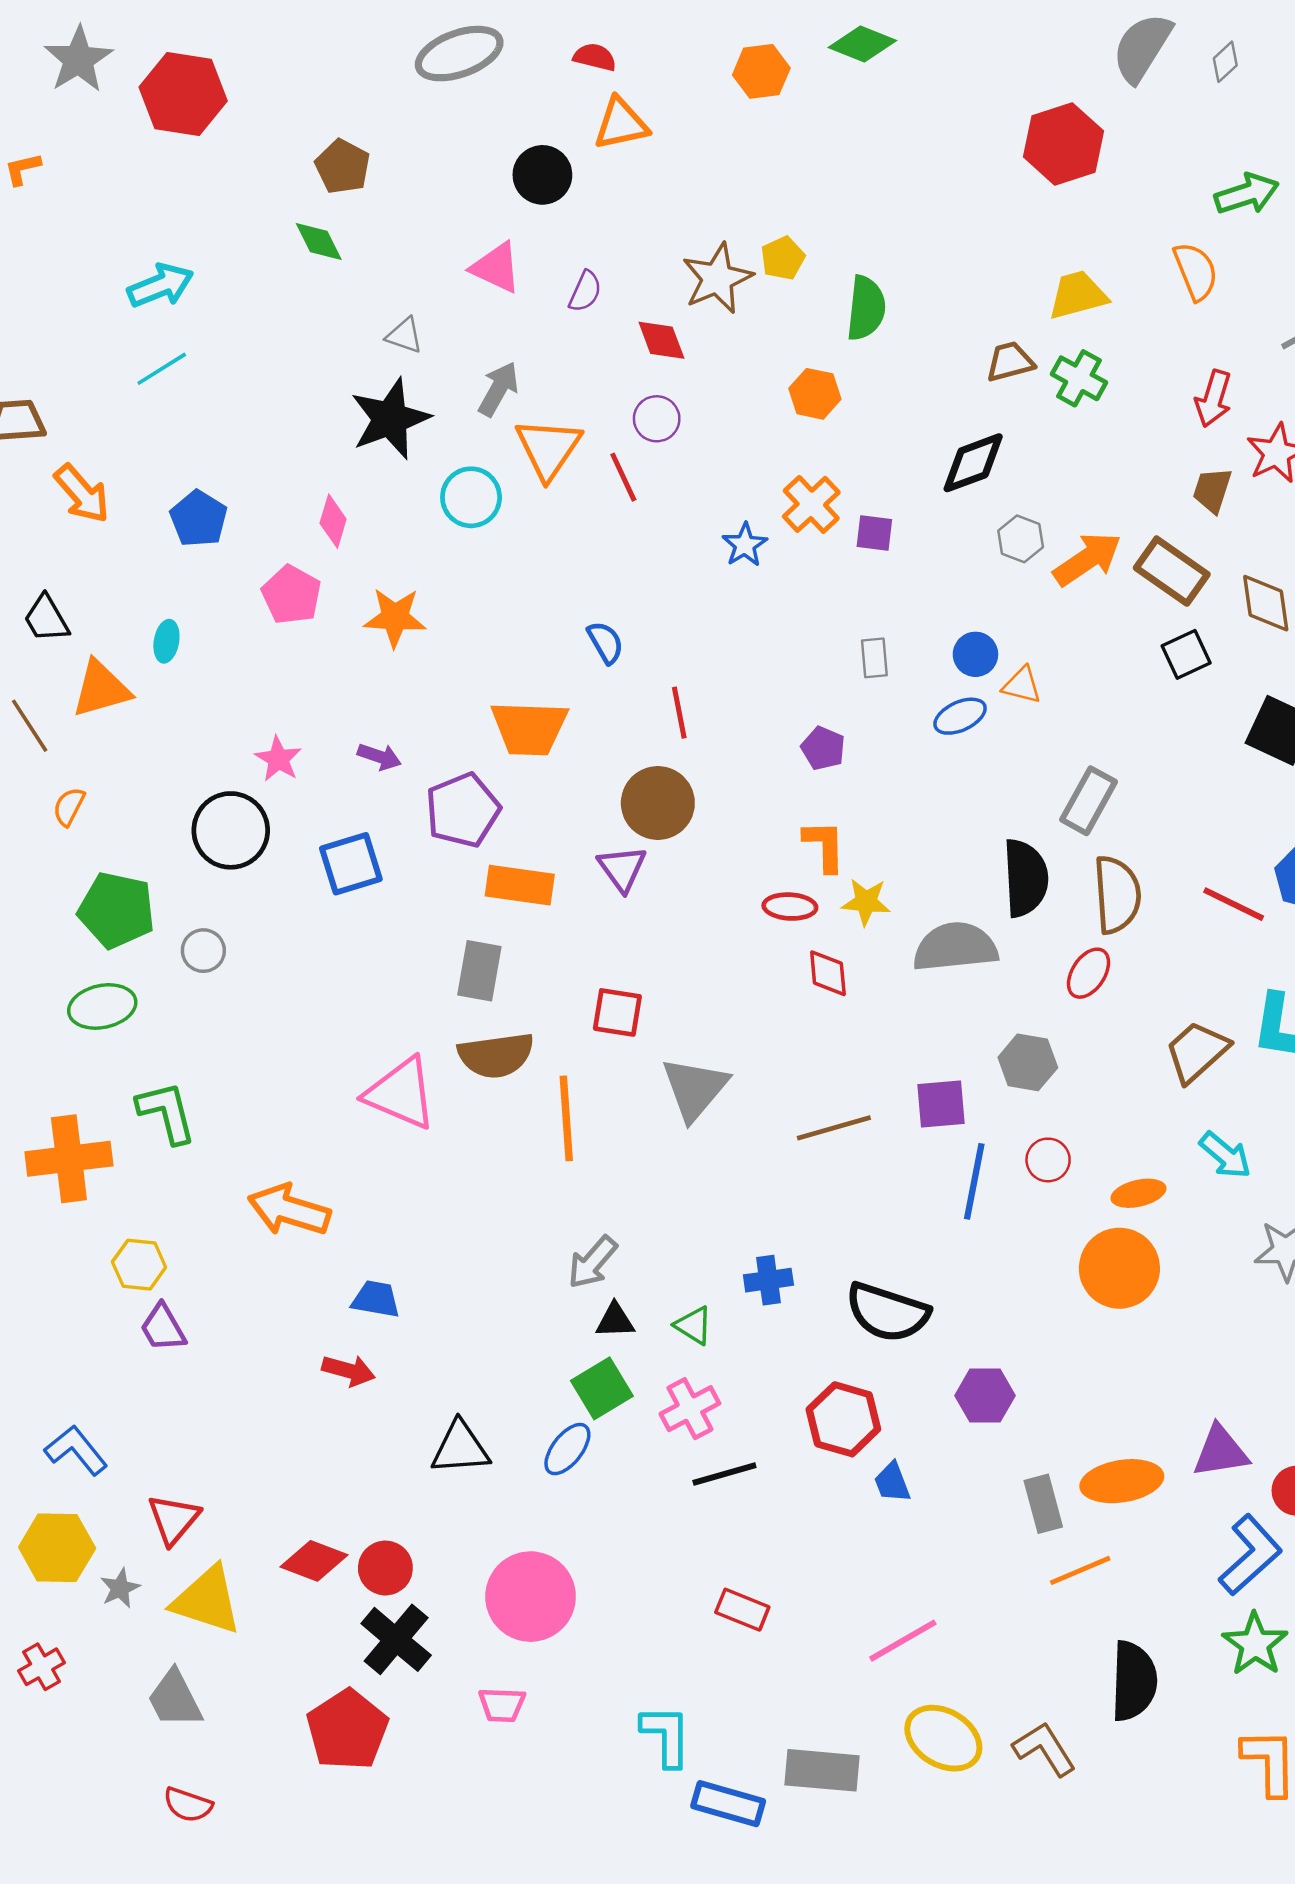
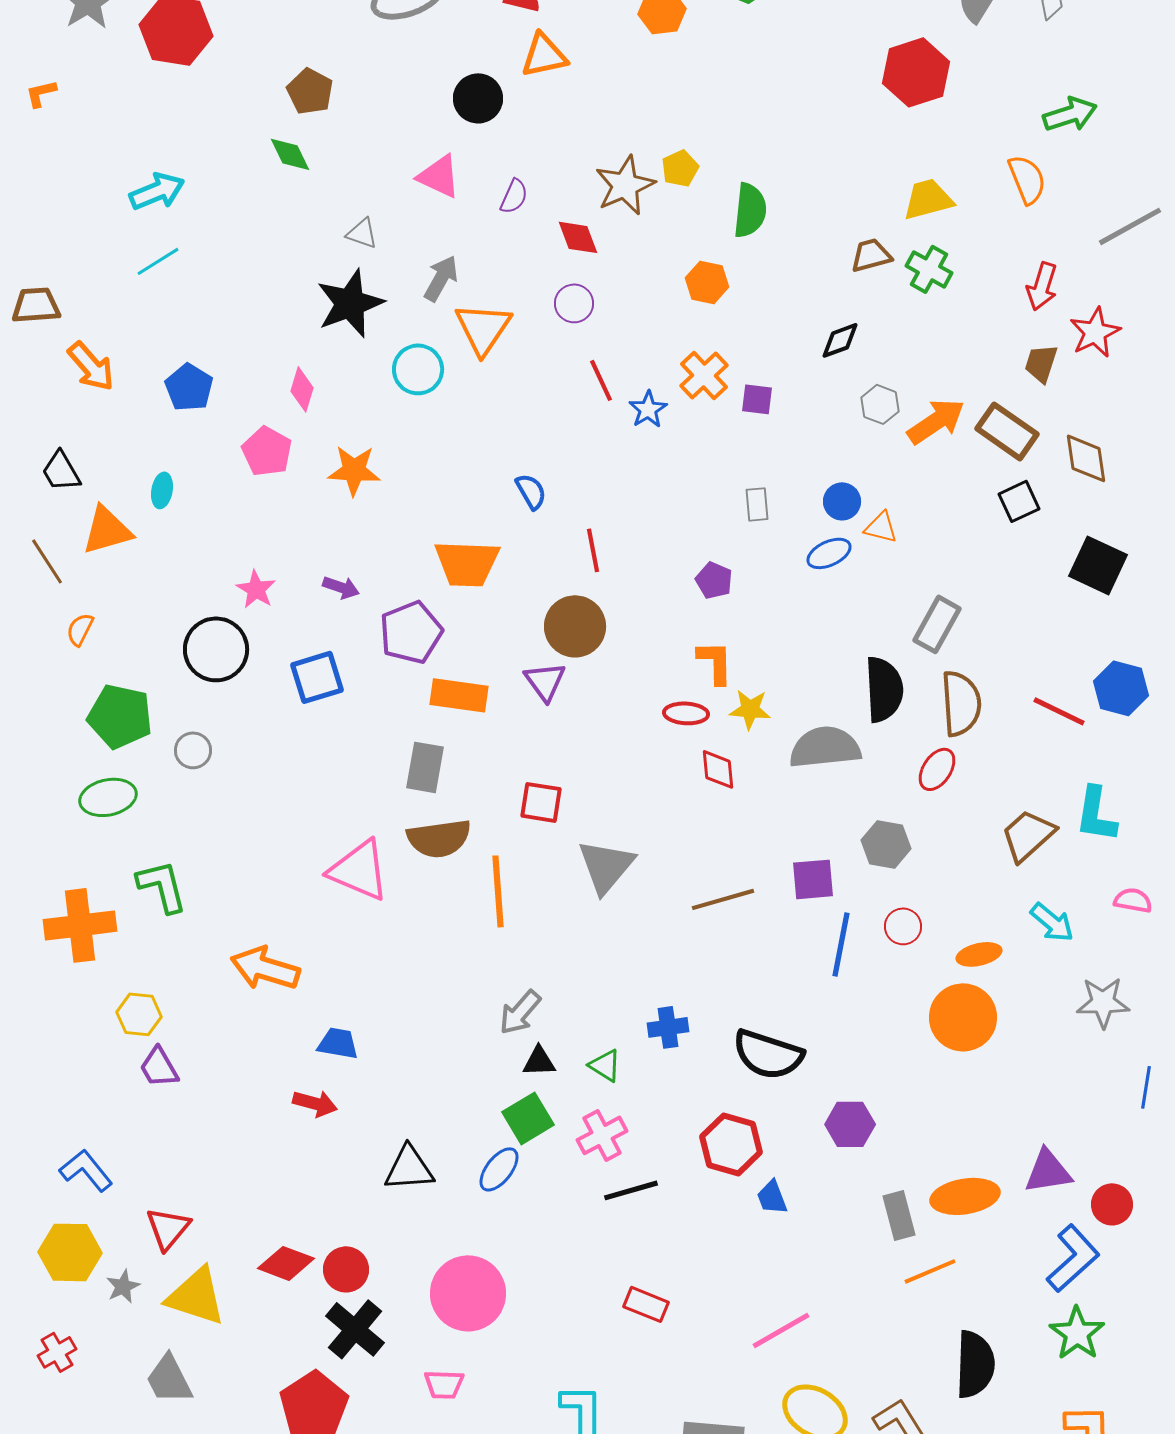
black diamond: (973, 463) -> (840, 340), size x0.7
red line: (623, 477) -> (601, 380), moved

